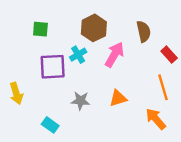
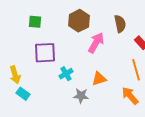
cyan cross: (78, 55) -> (66, 74), moved
gray star: (81, 101) -> (81, 96), moved
cyan rectangle: (50, 125) -> (23, 94), moved

